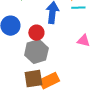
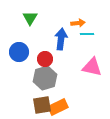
pink triangle: (83, 41) -> (92, 67), size x1.5

